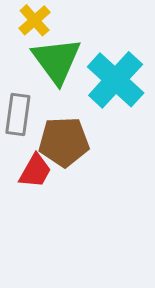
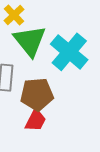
red trapezoid: (35, 171) -> (36, 120), moved

